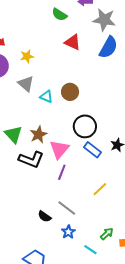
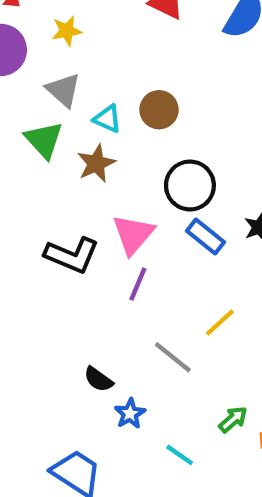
green triangle: (13, 134) -> (44, 140), moved
brown star: (39, 135) -> (96, 163), moved
gray line: (67, 208) -> (173, 357), moved
blue star: (68, 232) -> (130, 414), moved
cyan line: (90, 250) -> (180, 455), moved

